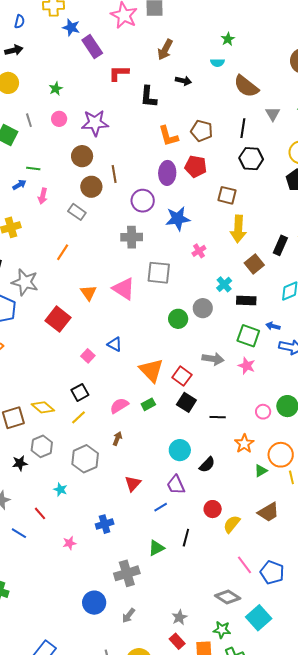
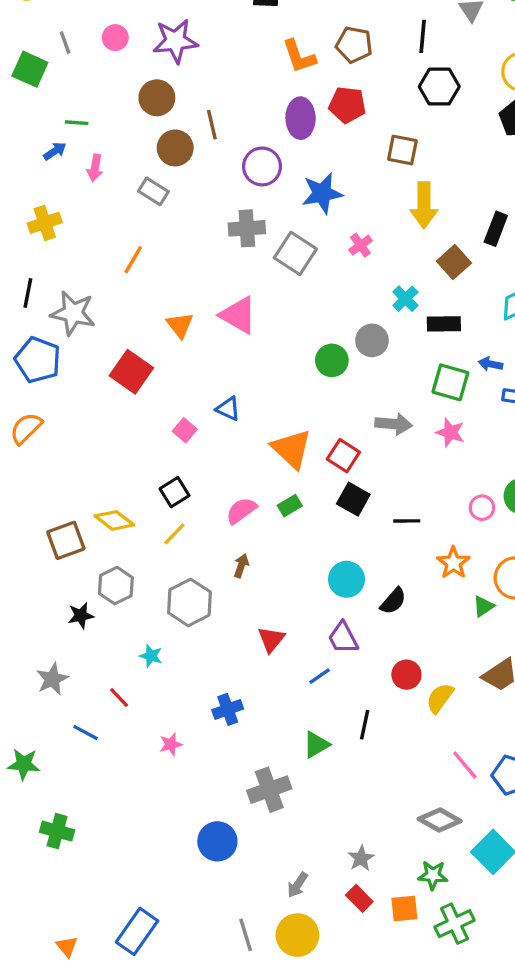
gray square: (159, 273) -> (295, 253), moved, turned 30
gray arrow: (128, 615) -> (298, 885), moved

